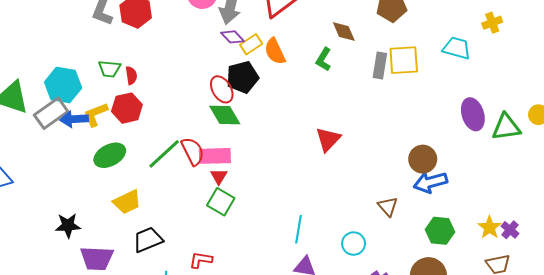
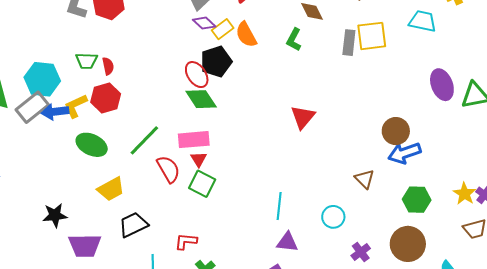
red semicircle: (193, 151) -> (168, 169), moved
green ellipse: (110, 155) -> (92, 145), turned 56

